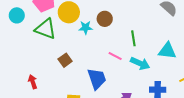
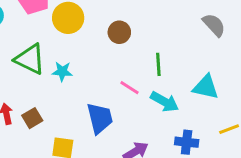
cyan star: (86, 28) -> (62, 71), moved
green triangle: (46, 29) -> (30, 59), moved
brown square: (65, 60) -> (32, 118), moved

